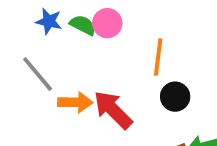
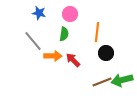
green semicircle: (83, 25) -> (64, 34), moved, turned 72
red arrow: (113, 110) -> (73, 60), size x0.7

